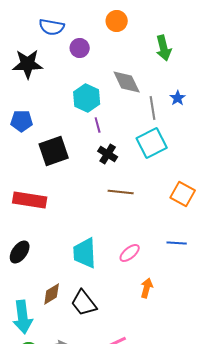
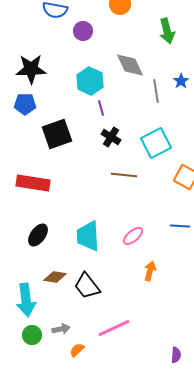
black star: (28, 64) -> (31, 69), moved
cyan square: (152, 143) -> (156, 143), moved
black ellipse: (20, 252) -> (38, 235), moved
brown diamond: (52, 294) -> (55, 277), turned 40

